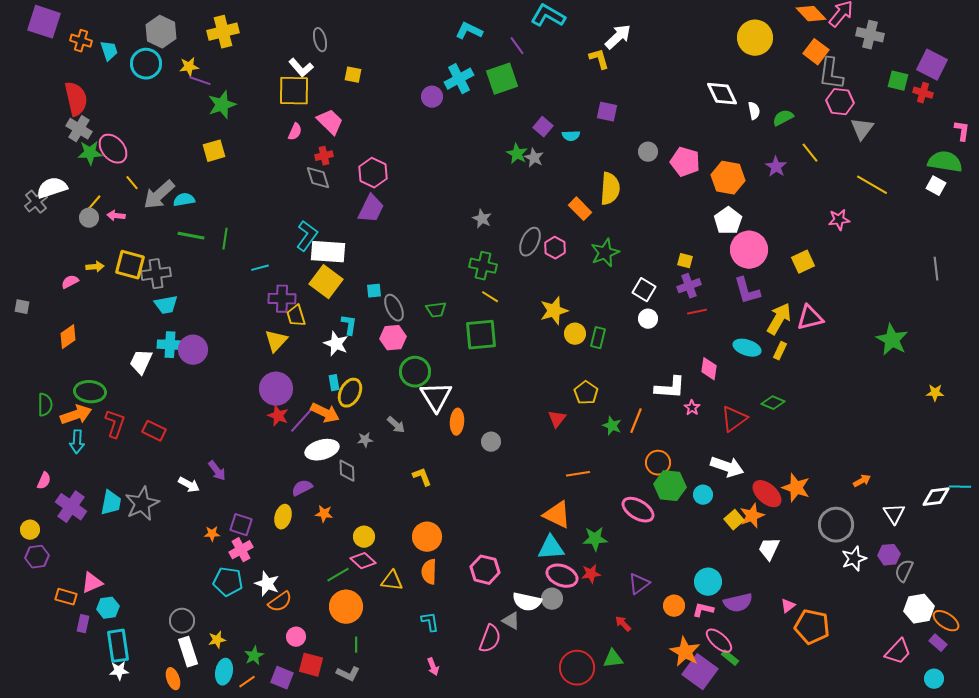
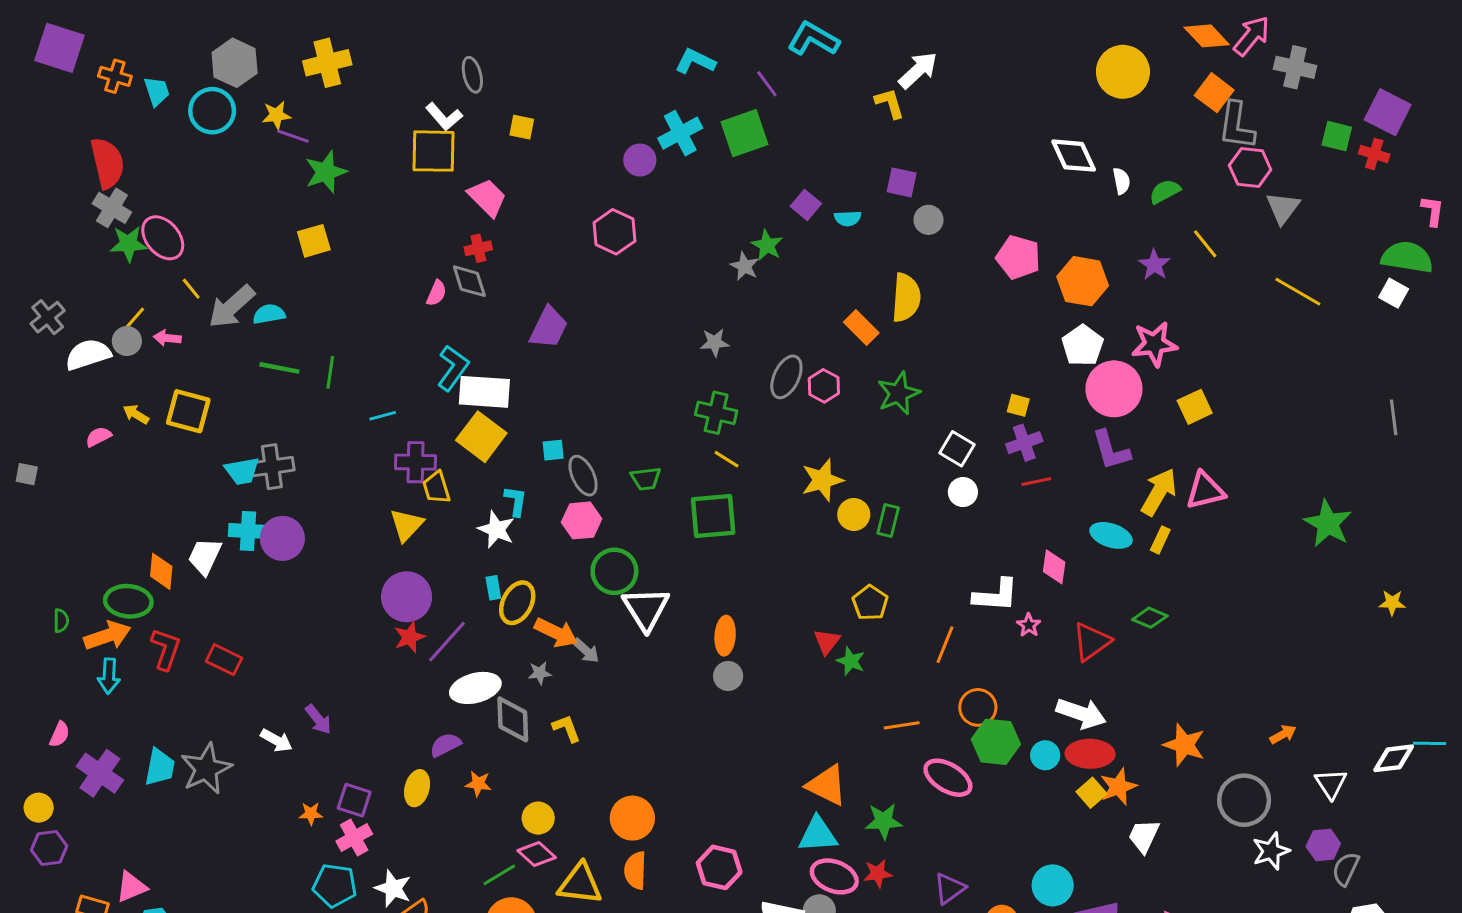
pink semicircle: (295, 132) -> (436, 293), moved
gray circle: (648, 152) -> (929, 220), moved
gray star: (534, 158) -> (745, 266), moved
pink hexagon: (373, 173) -> (614, 232), moved
white semicircle: (52, 188) -> (88, 354), moved
gray star: (482, 219) -> (715, 342), turned -30
pink star: (839, 220) -> (1154, 344), moved, size x1.4
yellow arrow: (95, 267) -> (136, 414), turned -144
gray cross: (156, 274) -> (272, 467), moved
orange diamond: (68, 337) -> (161, 571), moved, turned -50
green semicircle: (45, 405) -> (61, 621), size x0.7
orange arrow: (325, 413) -> (556, 633), moved
red star: (278, 416) -> (410, 637), turned 30
orange ellipse: (457, 422) -> (725, 636), moved
green star: (612, 426) -> (851, 661), moved
gray diamond: (347, 471) -> (513, 719), size x1.4
orange line: (578, 474) -> (902, 725), moved
yellow L-shape: (422, 477) -> (567, 728), moved
red ellipse: (767, 494) -> (1090, 754), moved, turned -40
yellow triangle: (392, 581) -> (580, 884), size x1.4

